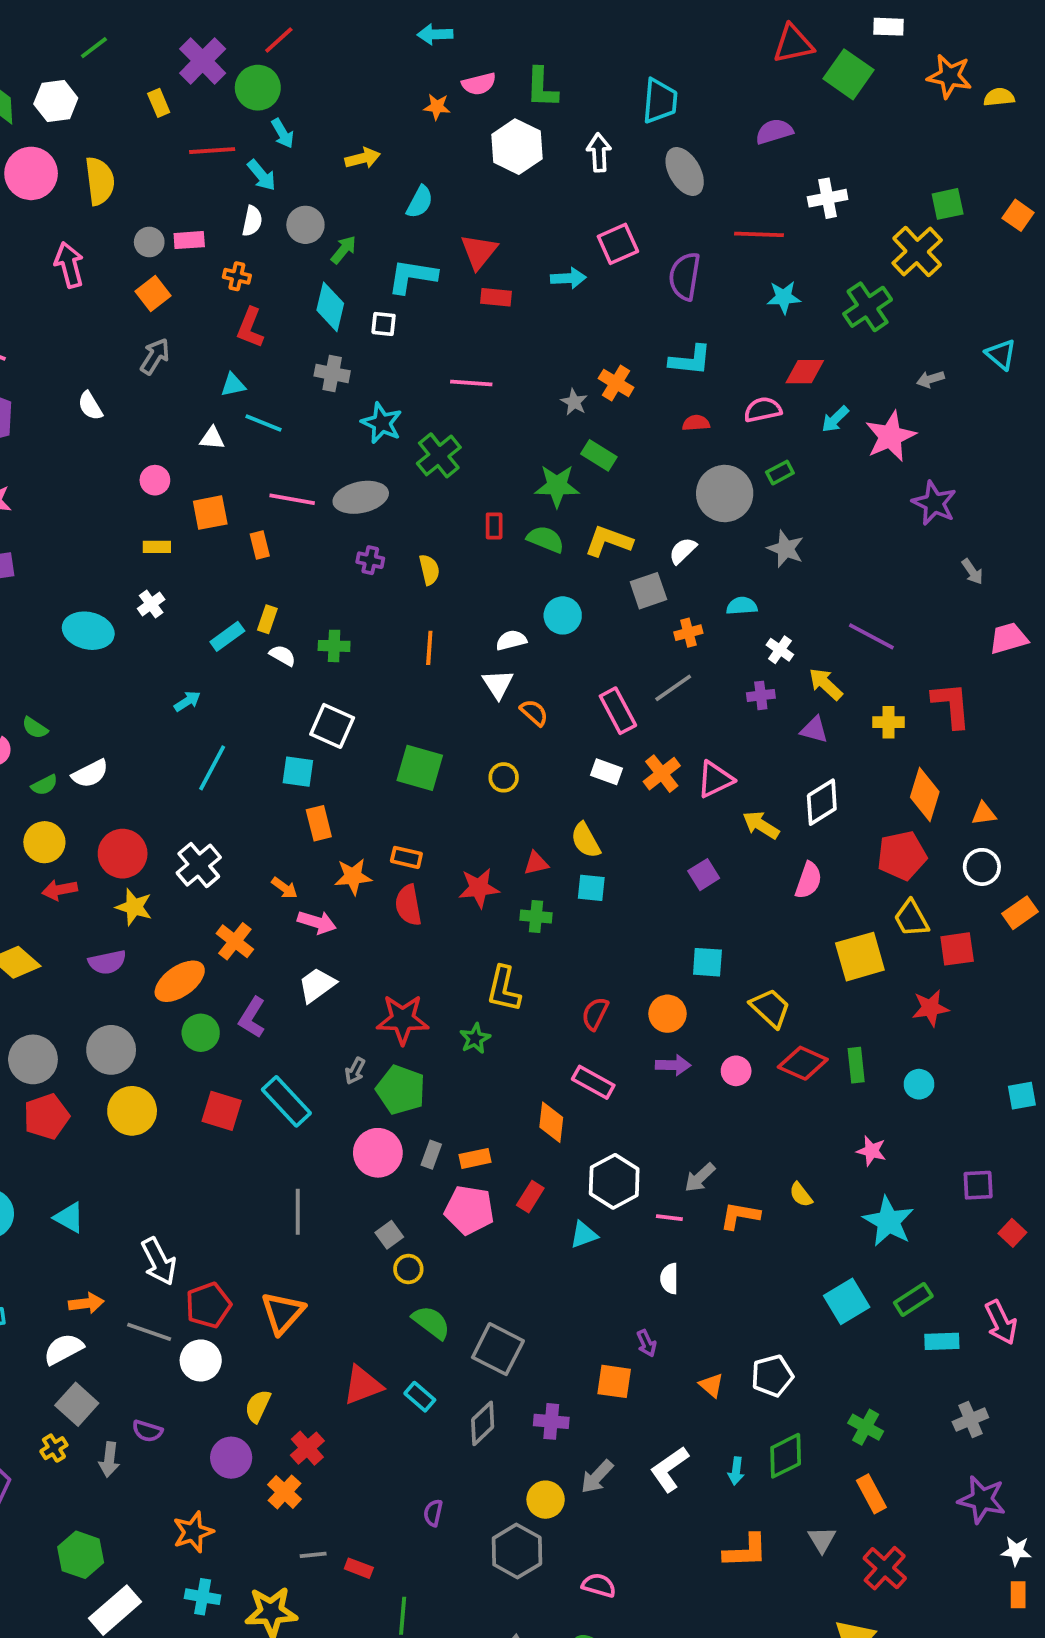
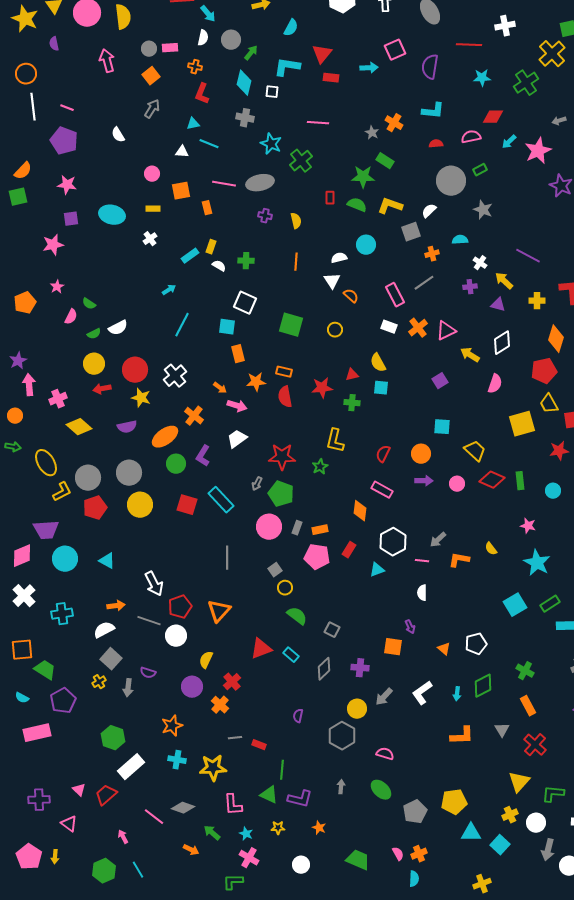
cyan ellipse: (88, 631) -> (112, 215), moved
gray square: (498, 1349) -> (332, 630), size x0.6

